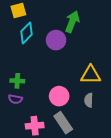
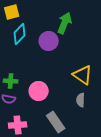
yellow triangle: (91, 75) -> (83, 75), turned 35
pink circle: (59, 96) -> (39, 91), moved
pink cross: (35, 126) -> (18, 125), moved

